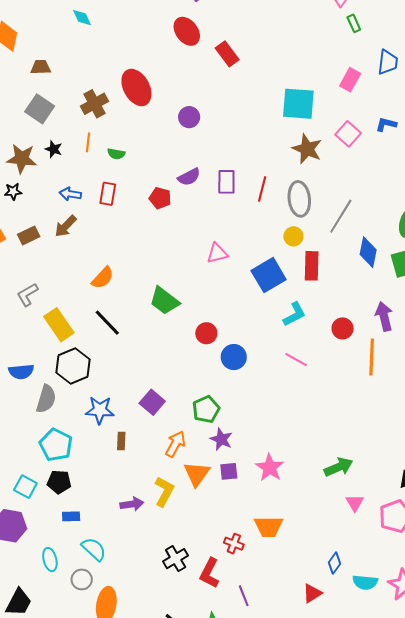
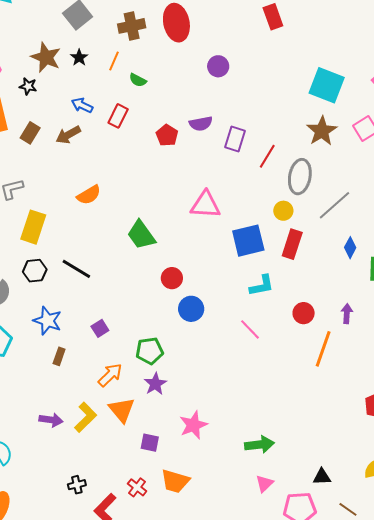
brown rectangle: (29, 236) -> (30, 133), turned -50
blue diamond: (368, 252) -> (350, 248), size x0.7
pink triangle: (217, 253) -> (205, 205), size x1.4
purple arrow: (384, 316) -> (347, 314), size x0.7
black line: (107, 323) -> (76, 269), moved, turned -32
yellow rectangle: (59, 325) -> (33, 227), turned 36
black hexagon: (73, 366) -> (35, 271), size x0.7
purple square: (152, 402) -> (100, 328), size x0.7
purple square: (229, 471) -> (150, 443), moved
orange triangle: (197, 474) -> (122, 410), turned -32
black cross: (176, 559) -> (77, 485), size x0.7

